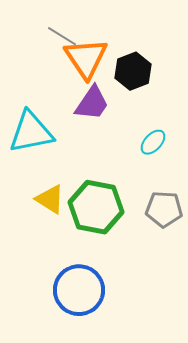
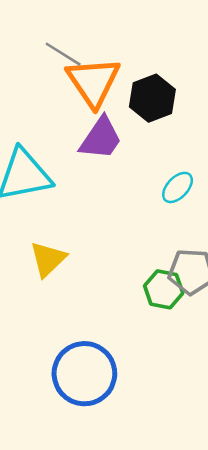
yellow triangle: (50, 199) -> (48, 259), turned 44
green hexagon: (96, 207) -> (164, 289), moved, size x0.6

